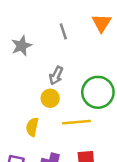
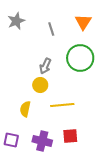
gray star: (21, 46) -> (16, 21), moved
green circle: (98, 92) -> (80, 58), moved

